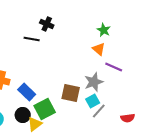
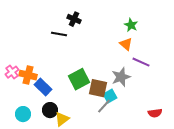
blue rectangle: (27, 92) -> (43, 87), moved
cyan square: (93, 101) -> (110, 96), moved
green square: (45, 109) -> (79, 79), moved
gray line: (99, 111) -> (104, 106), moved

